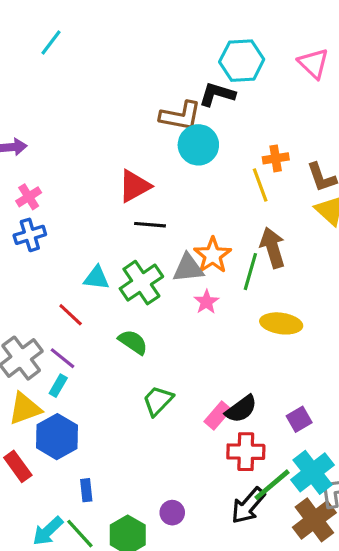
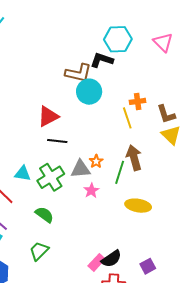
orange star: (213, 255) -> (96, 161), size x0.6
green trapezoid: (158, 401) -> (39, 251), moved

